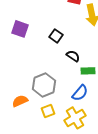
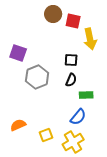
black square: (56, 36) -> (71, 60), moved, turned -32
black semicircle: (73, 56) -> (71, 80), turned 80
gray hexagon: (44, 85) -> (37, 77), moved

